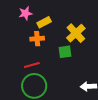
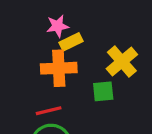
pink star: (25, 13) -> (58, 26), moved
orange cross: (37, 39) -> (59, 68), size x1.5

